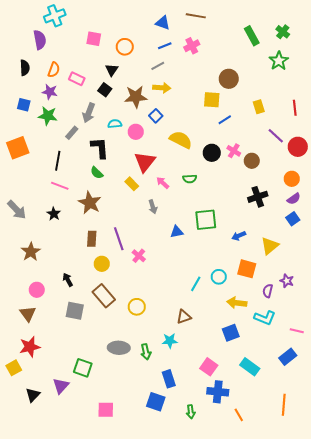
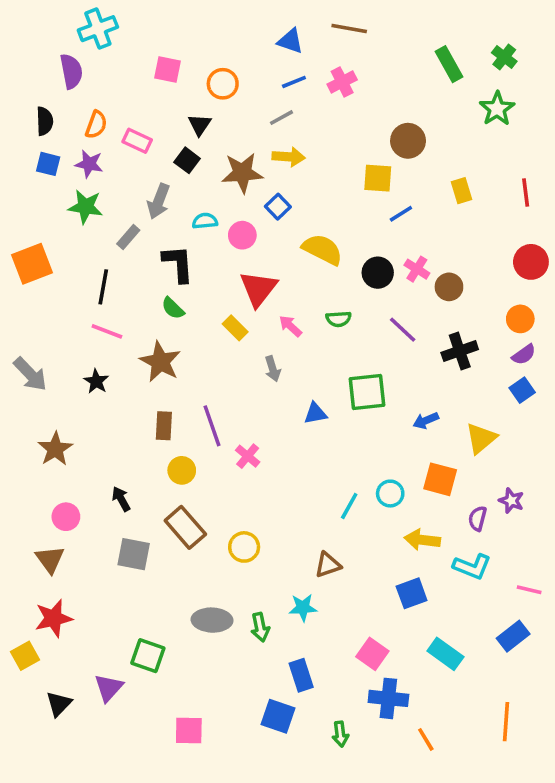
blue square: (24, 105) -> (48, 164), moved
purple line: (276, 136) -> (403, 330), moved

